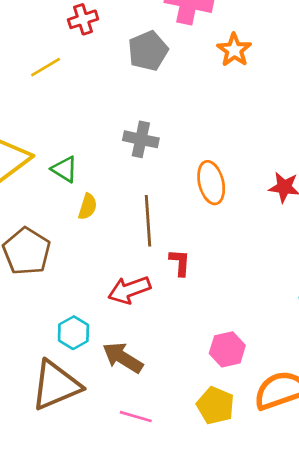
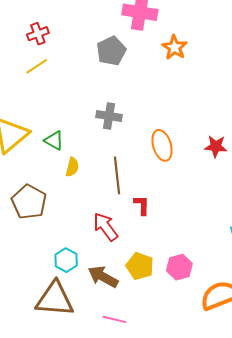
red cross: (83, 19) -> (38, 34), moved
red arrow: (129, 290) -> (106, 227), turned 76
brown triangle: (56, 385) -> (55, 299), turned 30
yellow pentagon: (215, 405) -> (140, 266), moved

